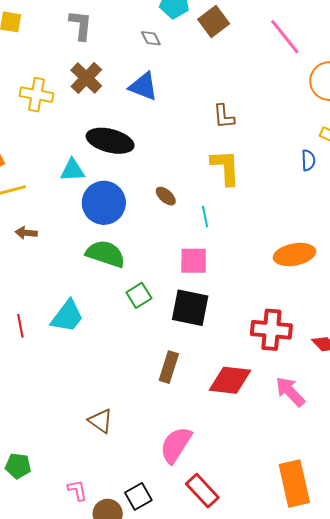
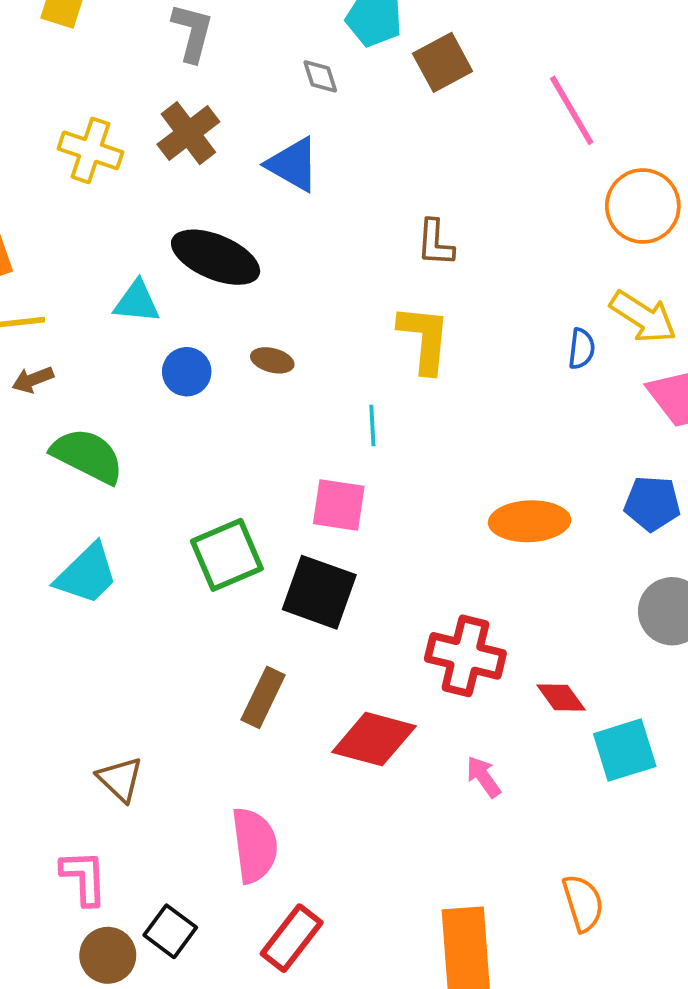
brown ellipse: (166, 196) -> (272, 360), moved, turned -35
blue circle: (104, 203) -> (187, 372), size x0.6
brown arrow: (26, 233) -> (33, 380), moved, turned -35
green semicircle: (105, 254) -> (87, 456), moved
green square: (139, 295) -> (227, 555), size x1.5
pink arrow: (290, 392) -> (483, 777), size x0.7
pink semicircle: (176, 445) -> (255, 845), turned 132
pink L-shape: (77, 490) -> (84, 878), moved, size x1.4
red rectangle: (202, 491) -> (292, 938), turned 72
black square: (138, 496) -> (170, 931), turned -32

